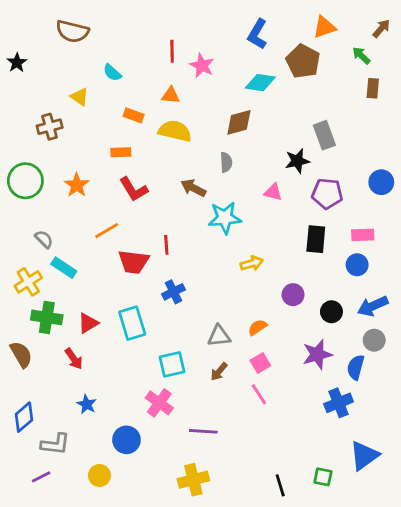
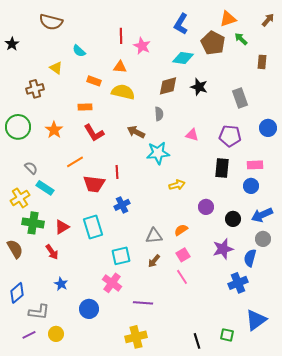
green arrow: (361, 56) -> (241, 39), moved
gray rectangle: (324, 135) -> (240, 98), moved
black star: (297, 161) -> (199, 87), moved, turned 30
yellow circle: (99, 475) -> (56, 334), moved

